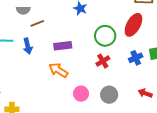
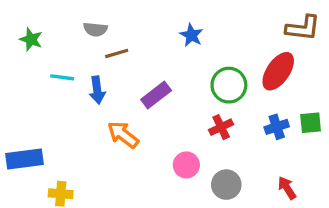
purple rectangle: (63, 46) -> (156, 95), turned -36
orange arrow: (58, 70) -> (123, 135), moved
red arrow: (145, 93) -> (287, 188), turned 32
pink circle: (81, 94) -> (186, 165), moved

